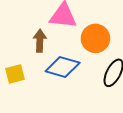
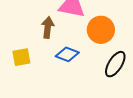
blue diamond: (63, 67) -> (67, 54), size x0.7

